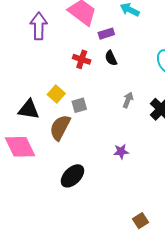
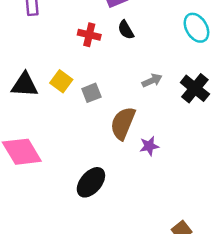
gray arrow: (128, 100) -> (152, 80), turned 49
black triangle: (29, 109) -> (25, 85), moved
brown semicircle: (60, 128) -> (123, 123), moved

